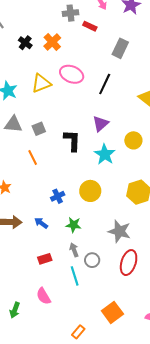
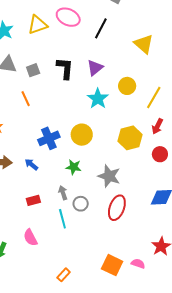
black L-shape: (72, 141) -> (65, 68), moved
blue cross: (58, 196) -> (49, 138), size x1.5
green star: (74, 225) -> (74, 167), moved
orange square: (112, 312) -> (112, 265), moved, turned -30

